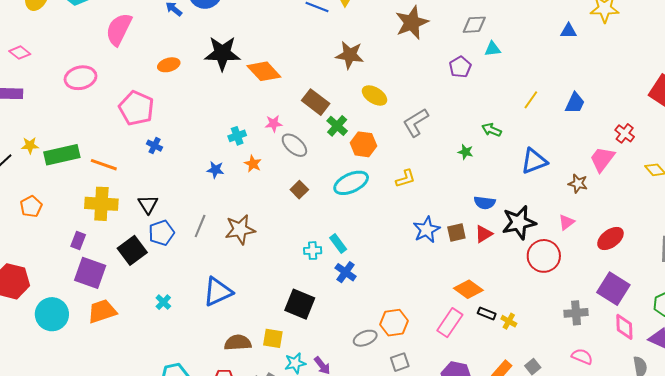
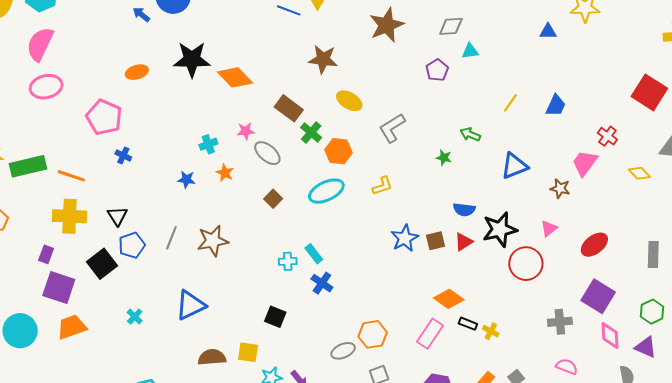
pink semicircle: (119, 29) -> (40, 44), moved
black square: (300, 304) -> (275, 317), size x0.7

